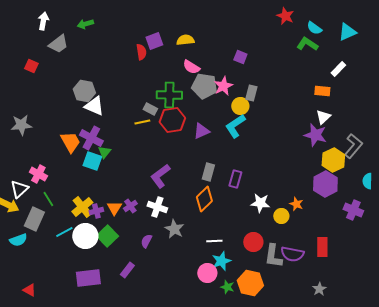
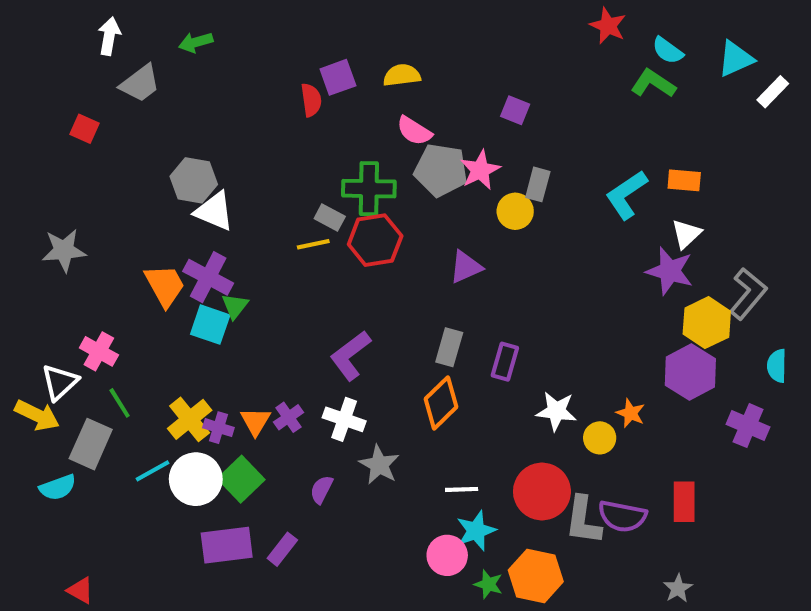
white rectangle: (338, 69) -> (773, 92), moved
cyan L-shape: (235, 126) -> (626, 195), moved
purple triangle: (201, 131) -> (466, 267), moved
purple cross: (96, 211) -> (218, 428), turned 32
red circle: (253, 242) -> (542, 491), size x1.4
purple rectangle: (88, 278) -> (227, 545), moved

